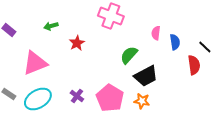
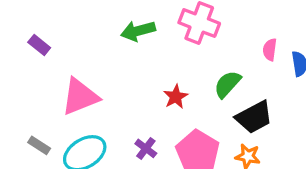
green arrow: (51, 26) -> (138, 31), moved, size x1.5
red star: (77, 43) -> (176, 97), moved

